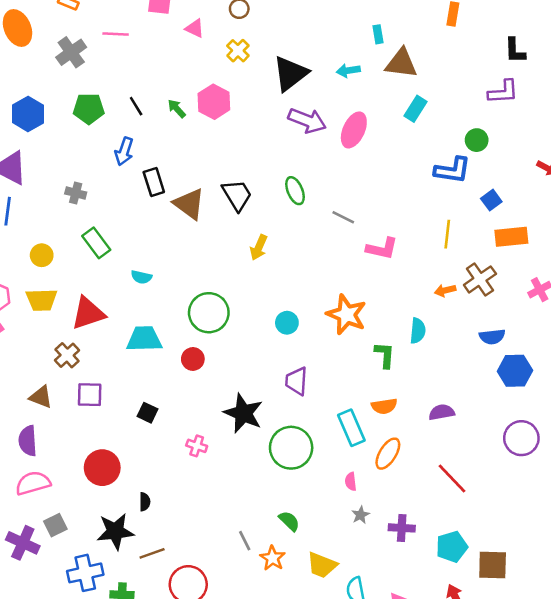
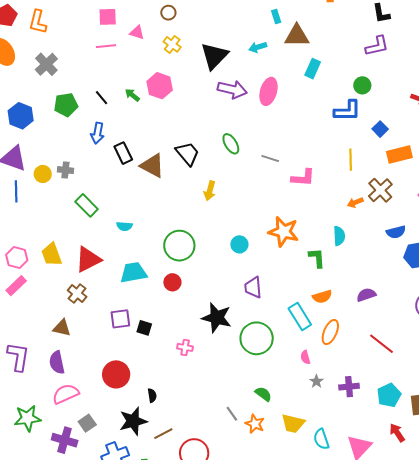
pink line: (116, 34) -> (106, 46), moved
yellow circle: (42, 255) -> (43, 174), moved
yellow trapezoid: (42, 300) -> (52, 255), turned 80
purple square: (90, 395) -> (120, 319), moved

